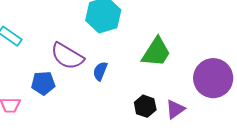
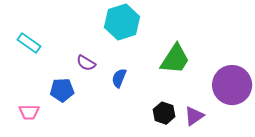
purple semicircle: (67, 56) -> (86, 63), size x0.6

